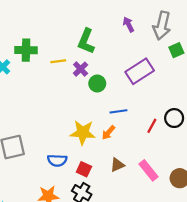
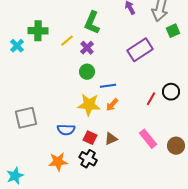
yellow line: (58, 61) -> (67, 41), turned -32
green circle: (97, 84) -> (87, 72), moved
blue line: (118, 111) -> (108, 86), moved
brown triangle: (117, 165) -> (111, 139), moved

